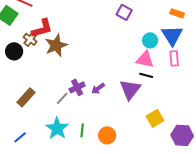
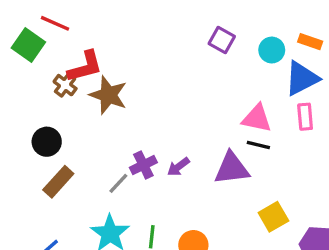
blue triangle: (172, 35) -> (302, 78), turned 35
cyan circle: (150, 40) -> (272, 50), moved
brown star: (56, 45) -> (108, 95), turned -30
black circle: (14, 51) -> (47, 142), moved
purple triangle: (130, 89) -> (232, 168), turned 45

